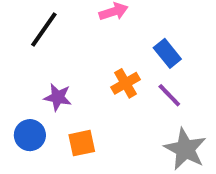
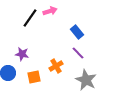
black line: (44, 30) -> (30, 18), moved
orange cross: (126, 83) -> (56, 66), moved

